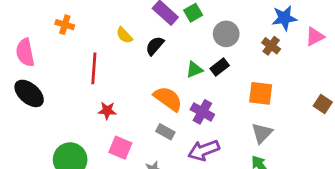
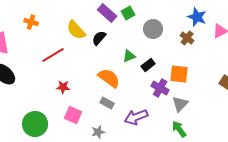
blue star: (284, 18) -> (197, 17), turned 30
yellow semicircle: (124, 35) -> (76, 30), size x1.5
black rectangle: (220, 67) -> (148, 65), moved
red line: (94, 68) -> (53, 55), turned 55
purple cross: (202, 112) -> (160, 88), moved

